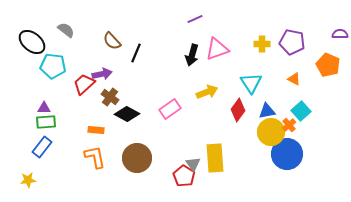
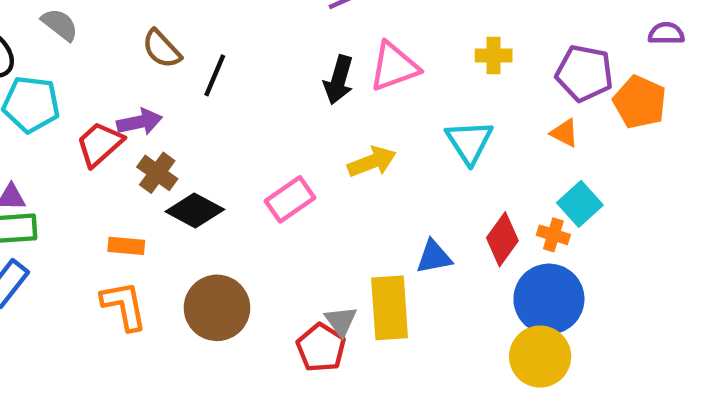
purple pentagon: (292, 42) -> (584, 73), moved
red diamond: (238, 110) -> (502, 239), moved
blue triangle: (267, 111) -> (434, 257), moved
orange cross: (289, 125) -> (553, 235), turned -32
yellow circle: (271, 132) -> (540, 357), moved

